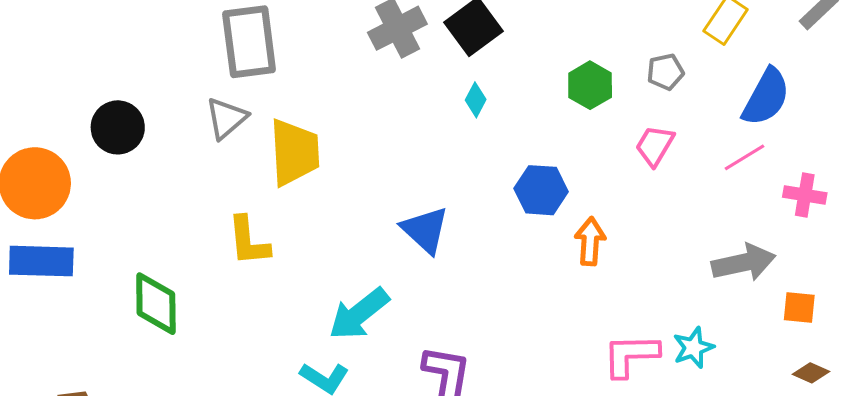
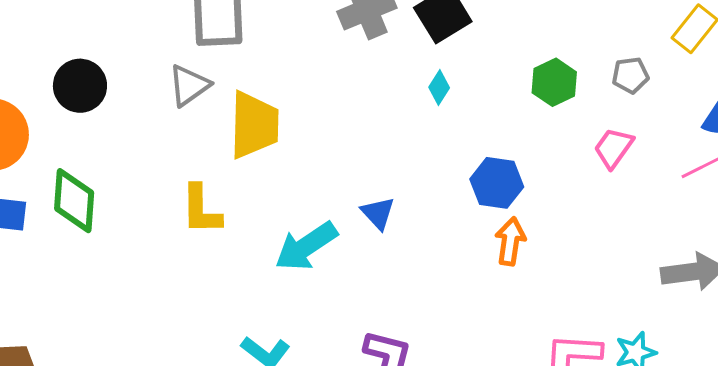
blue triangle: (425, 230) -> (378, 213), size x0.7
orange arrow: (590, 241) -> (510, 241), moved
green diamond: (156, 304) -> (74, 201), moved
cyan arrow: (359, 314) -> (306, 246), moved

